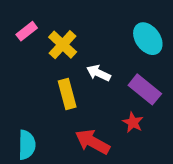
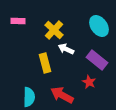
pink rectangle: (27, 31) -> (18, 21), turned 40
yellow cross: (63, 45) -> (54, 30), moved
cyan semicircle: (27, 145) -> (29, 97), moved

